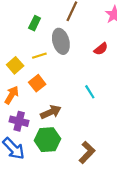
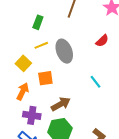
gray ellipse: (61, 41) -> (64, 51), moved
yellow line: (39, 56) -> (41, 45), moved
orange square: (37, 83) -> (45, 78), turned 35

